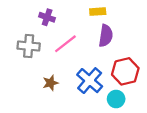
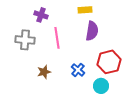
pink line: (65, 44) -> (57, 38), turned -60
blue cross: (90, 81) -> (78, 70), size x0.6

